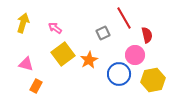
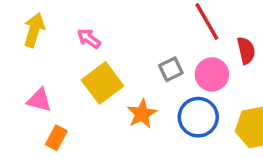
gray square: (103, 33) -> (171, 69), moved
pink circle: (135, 55) -> (212, 74), moved
orange star: (89, 60) -> (142, 114), moved

